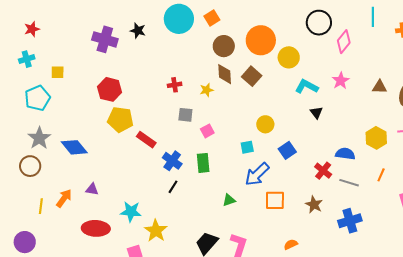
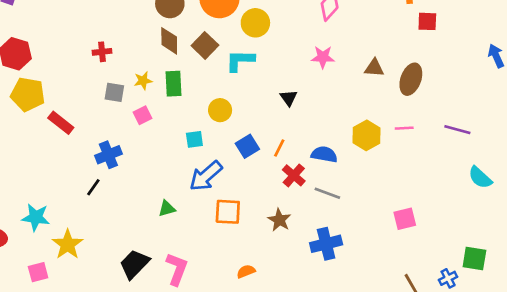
pink star: (341, 81) -> (323, 57), turned 30
cyan L-shape: (307, 86) -> (240, 61), moved, turned -30
yellow star: (207, 90) -> (143, 81), moved
blue cross: (172, 161) -> (108, 155), moved, turned 30
green rectangle: (203, 163) -> (174, 84), moved
orange line: (381, 175) -> (279, 148), moved

